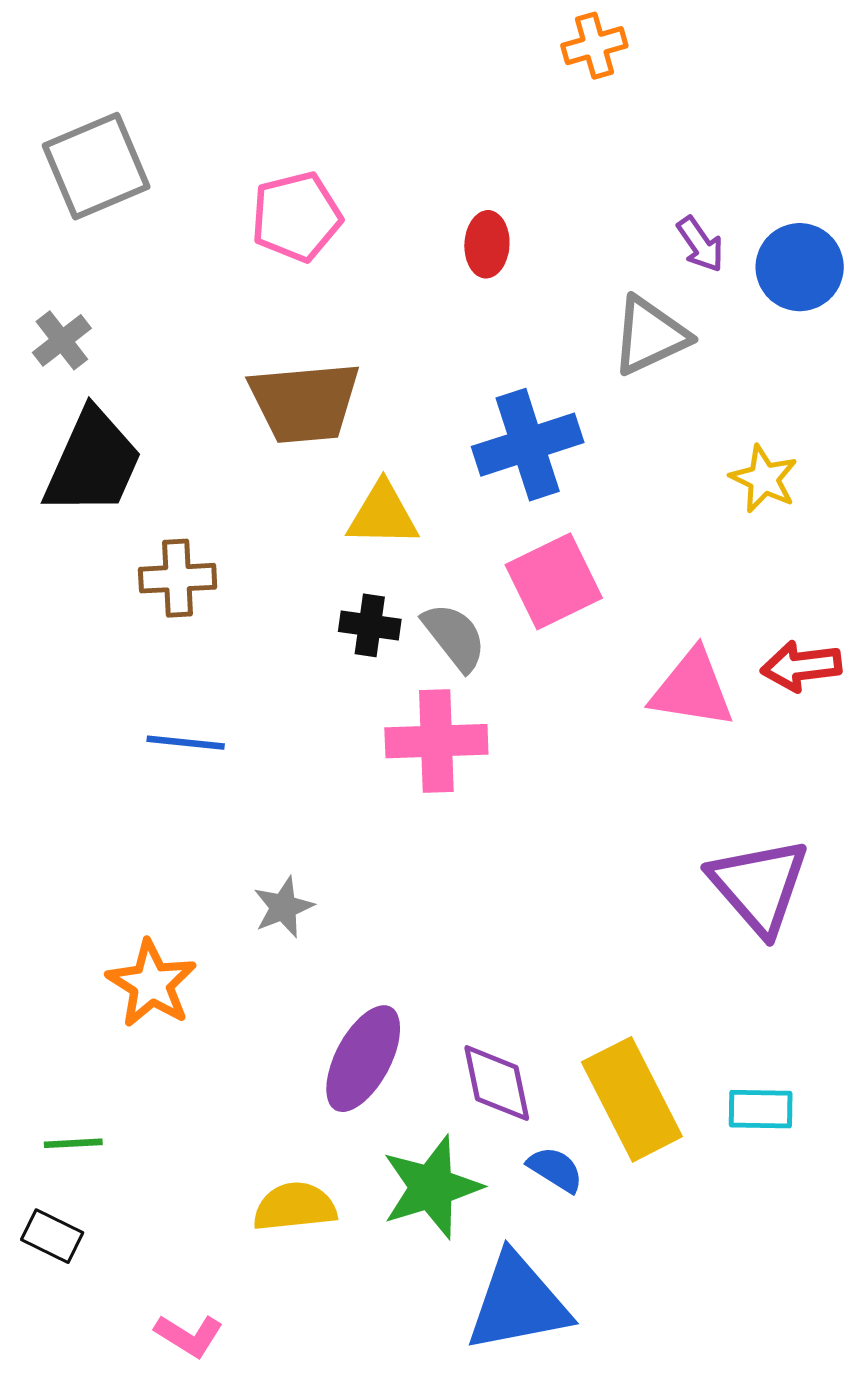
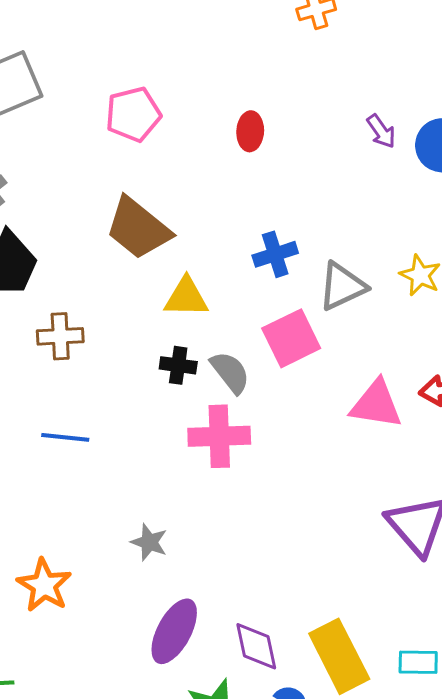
gray triangle: (650, 335) -> (342, 286), moved
brown trapezoid: (305, 402) -> (138, 228), turned 44
blue cross: (528, 445) -> (275, 254), size x0.7
gray star: (283, 907) -> (149, 542), moved, turned -30

